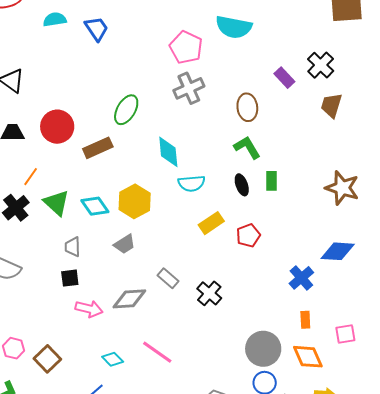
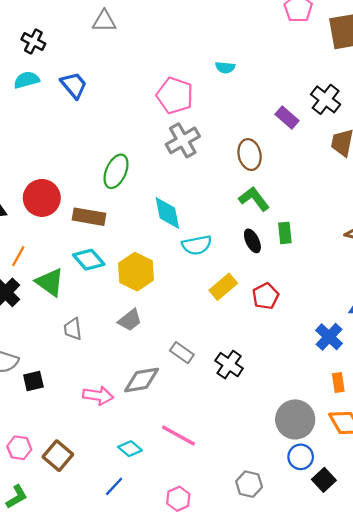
cyan semicircle: (234, 27) -> (225, 67), size x0.5
brown rectangle: (98, 148) -> (89, 217), turned 40
cyan diamond: (95, 206) -> (89, 260), moved
black square: (70, 278) -> (33, 381), moved

